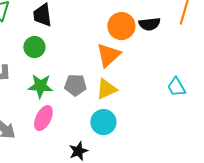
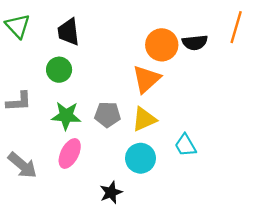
cyan trapezoid: (176, 87) -> (185, 145), moved

